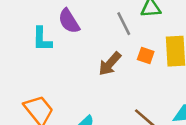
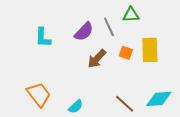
purple semicircle: (69, 21) -> (84, 32), moved, turned -105

